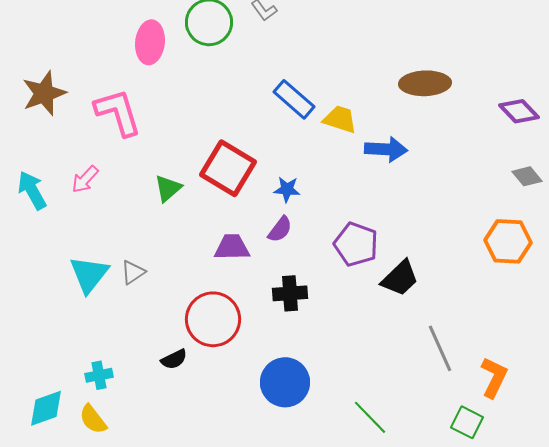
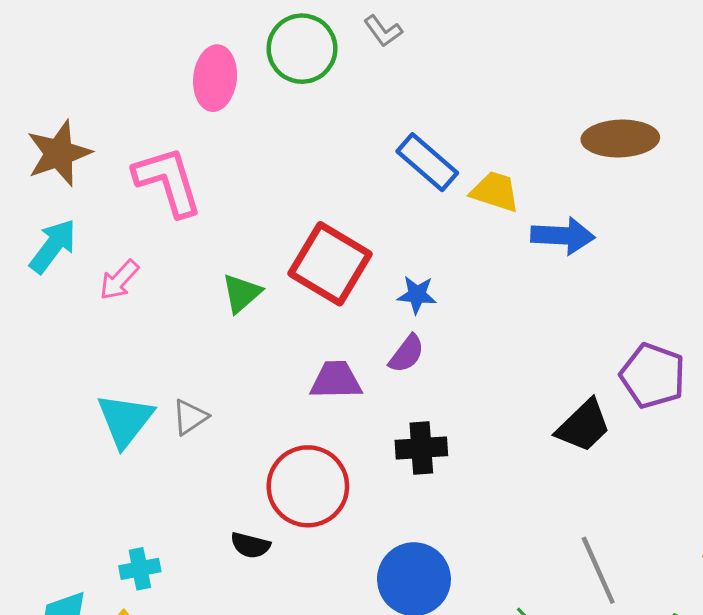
cyan arrow: (32, 190) -> (53, 246), moved, turned 66
purple pentagon: (356, 244) -> (653, 376), moved
gray line: (440, 348) -> (598, 570), moved
black semicircle: (174, 359) -> (250, 545), turned 40

